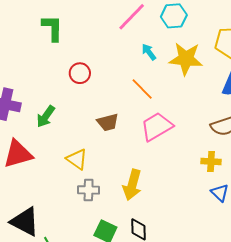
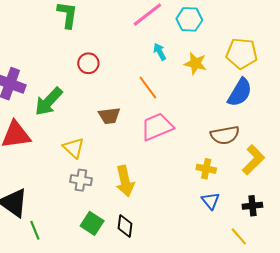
yellow star: (186, 59) -> (195, 63), size x0.7
green arrow: (46, 116) -> (49, 101), size x1.4
yellow arrow: (132, 185) -> (125, 181), turned -36

